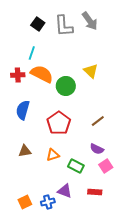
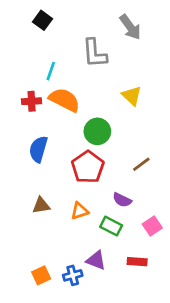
black square: (38, 24) -> (43, 20), moved
gray L-shape: (64, 26) -> (95, 53), moved
green circle: (66, 86) -> (97, 131), moved
purple semicircle: (97, 149) -> (122, 200), moved

